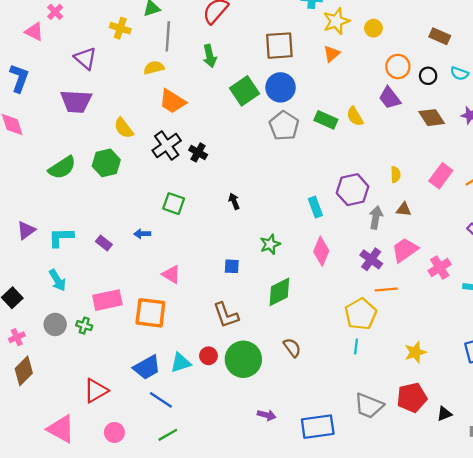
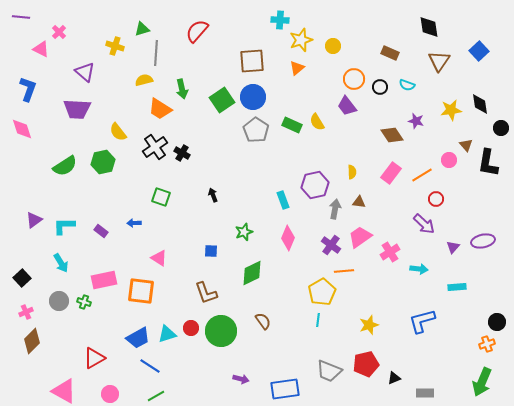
green arrow: (210, 56) -> (182, 89), moved
brown diamond: (432, 118) -> (392, 135), moved

